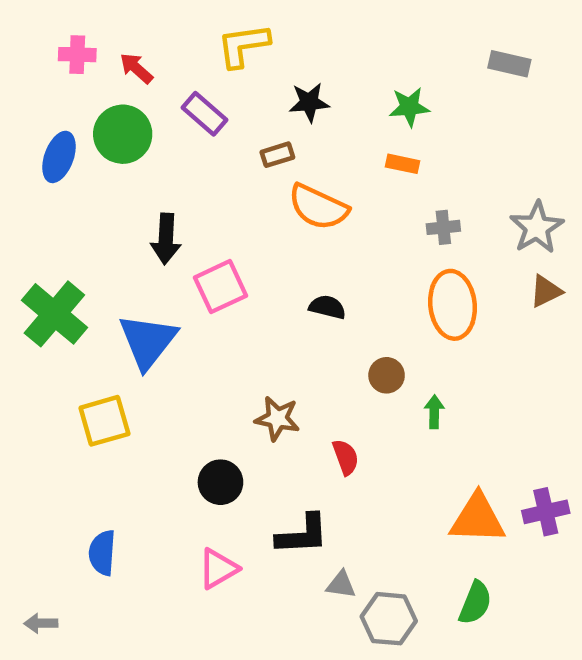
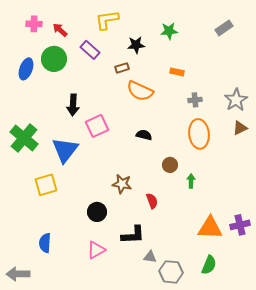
gray rectangle: (509, 64) -> (224, 28), turned -48
green star: (409, 107) -> (169, 31), moved
gray arrow: (41, 623) -> (18, 274), size x1.6

